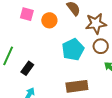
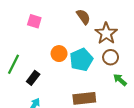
orange circle: (49, 20) -> (59, 54), moved
brown star: (96, 24) -> (106, 33), turned -30

